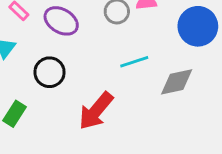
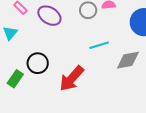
black circle: (50, 72) -> (38, 63), moved

